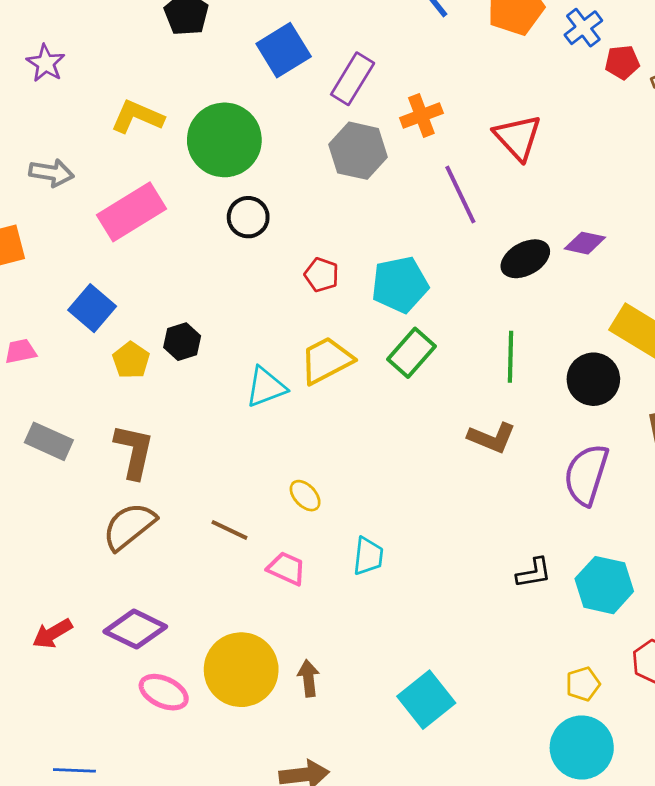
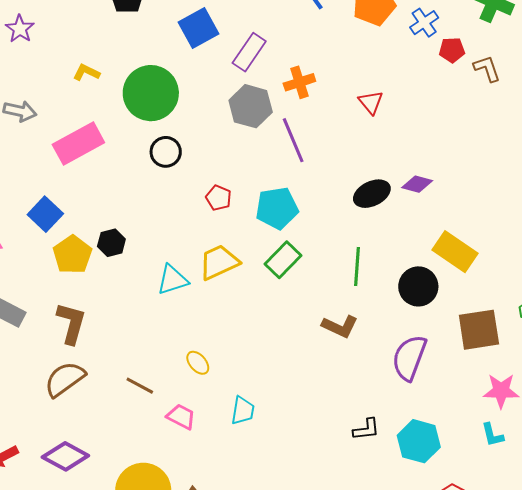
yellow L-shape: (137, 117) -> (86, 72), size x0.7
red triangle: (518, 137) -> (371, 102), size x0.7
purple line: (460, 194) -> (293, 140), moved
yellow pentagon: (131, 360) -> (72, 255), size x1.4

